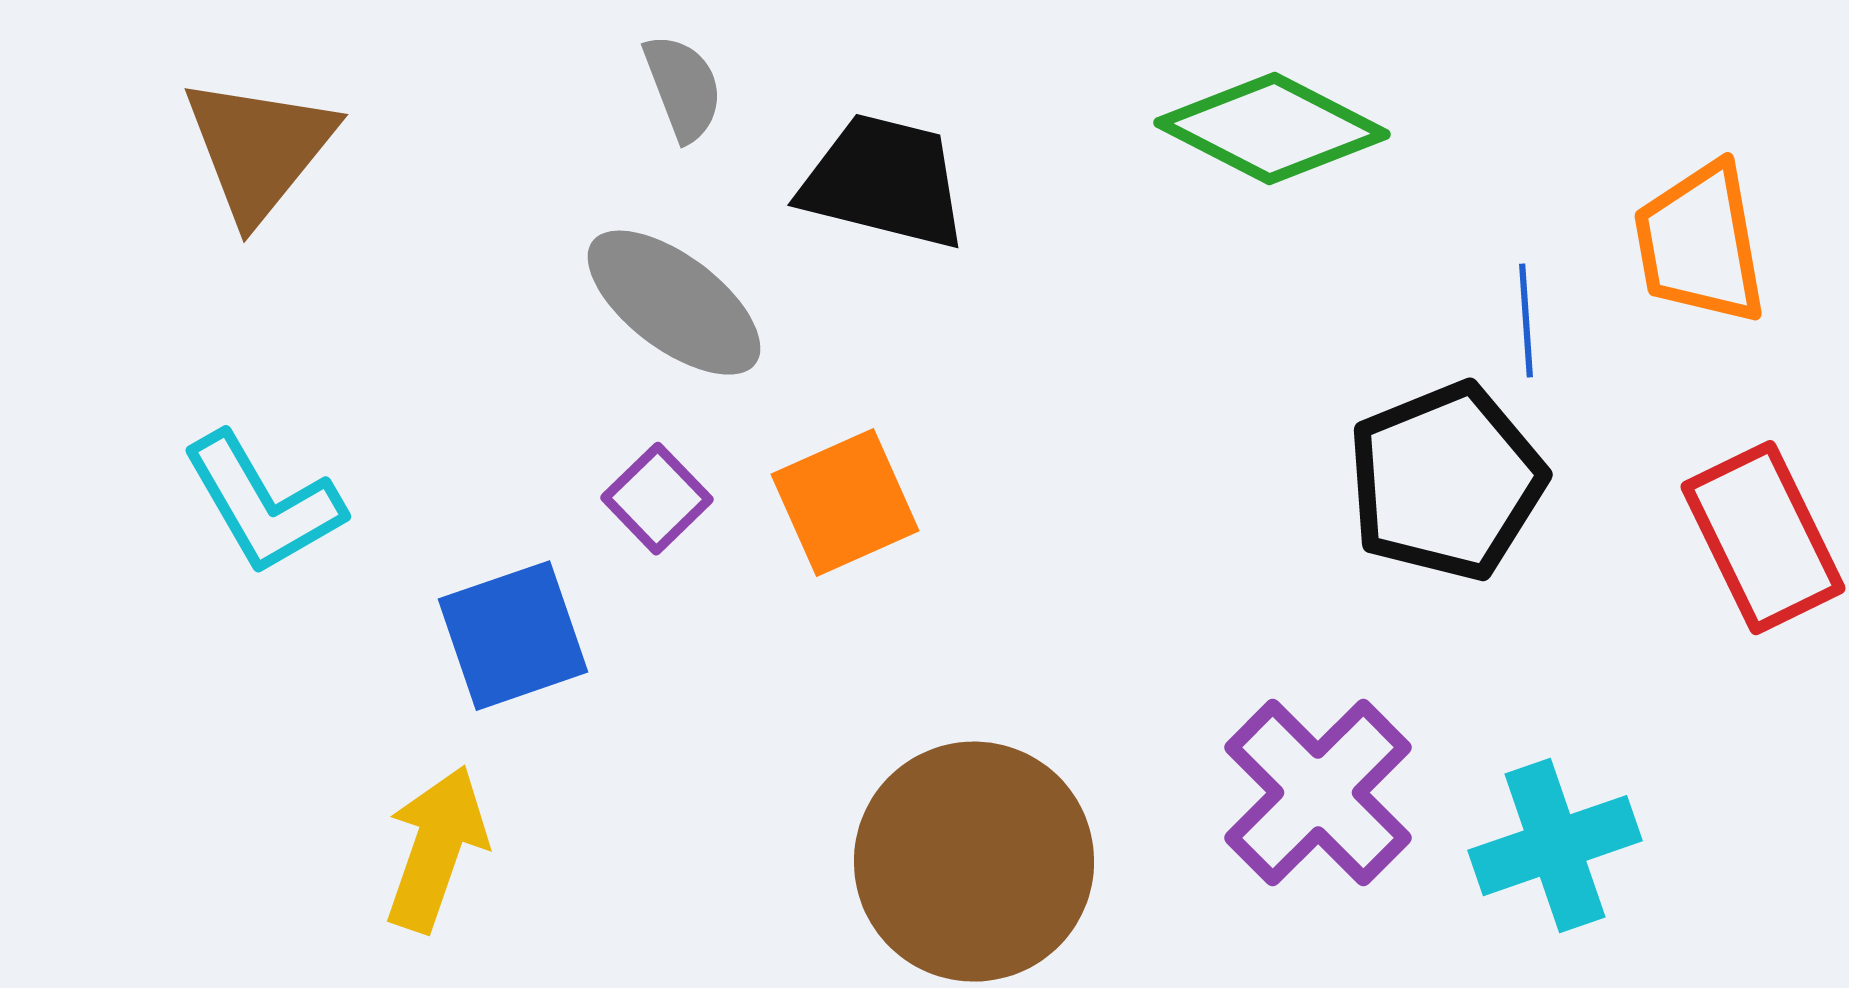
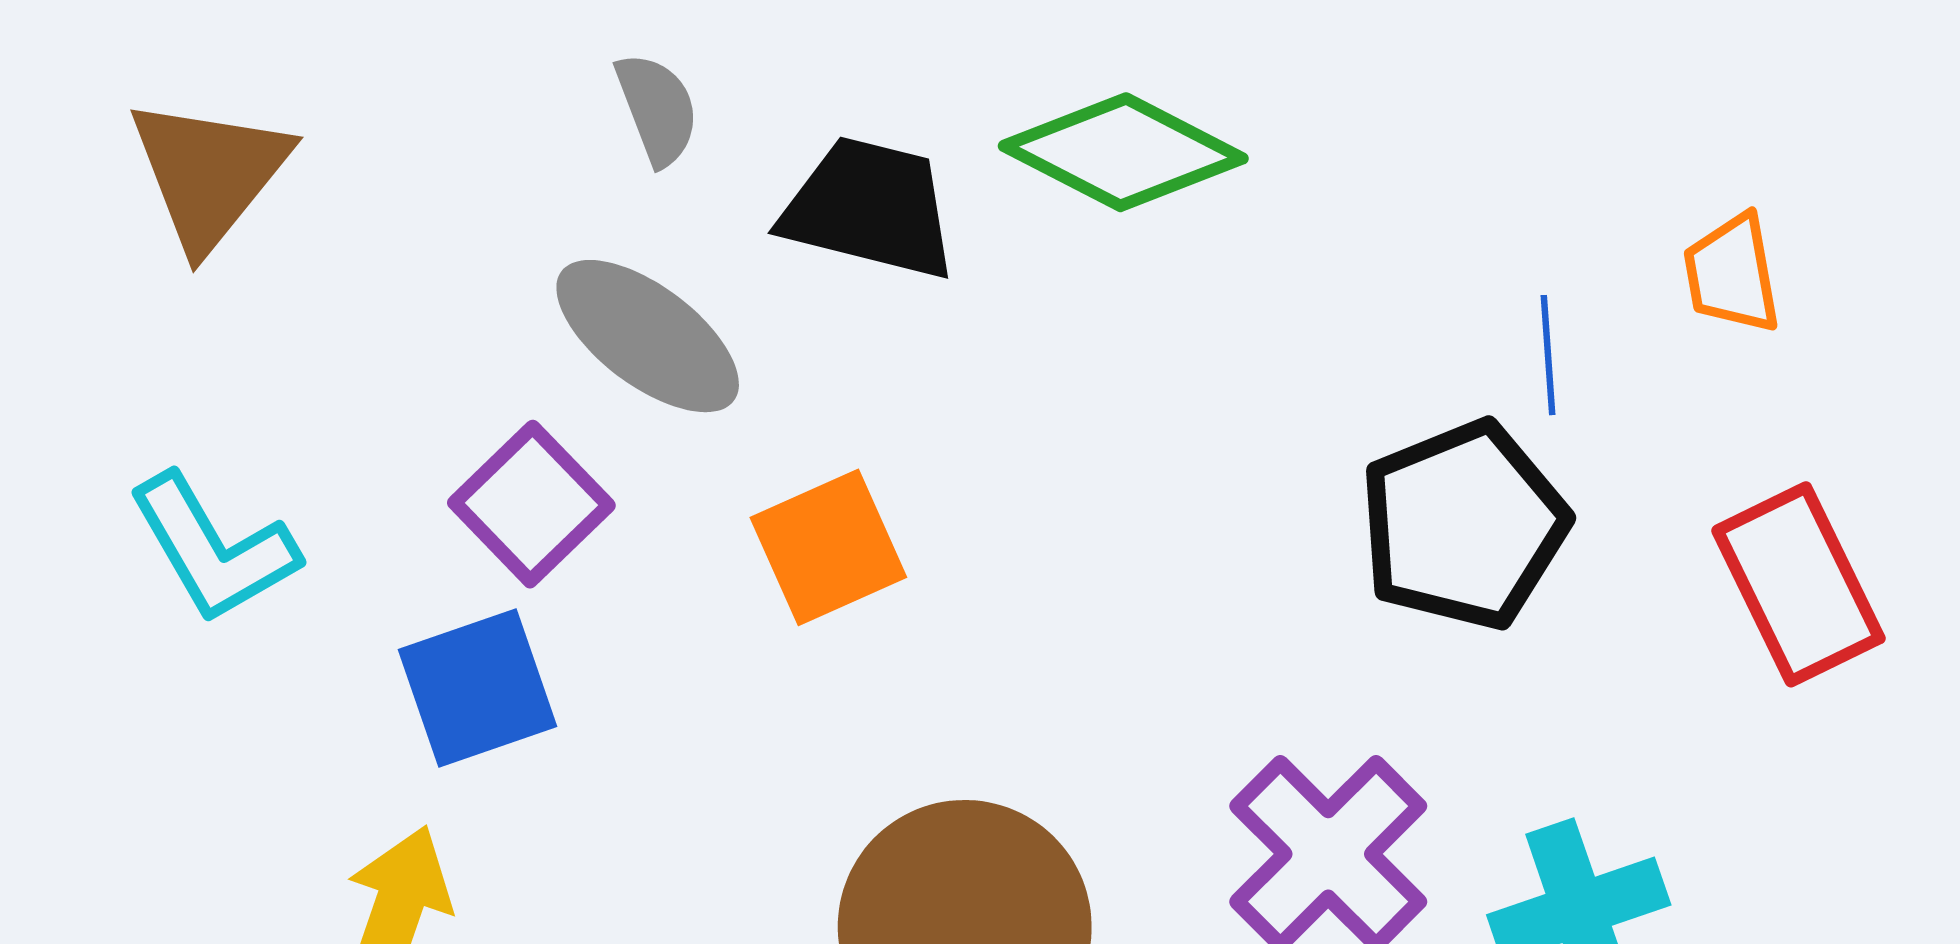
green diamond: (1272, 129) -> (1123, 152), moved
orange trapezoid: (1700, 244) -> (1732, 274), size x0.7
purple square: (657, 499) -> (531, 504), moved, size x1.4

